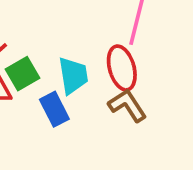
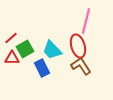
cyan trapezoid: (73, 75) -> (52, 50), turned 145

